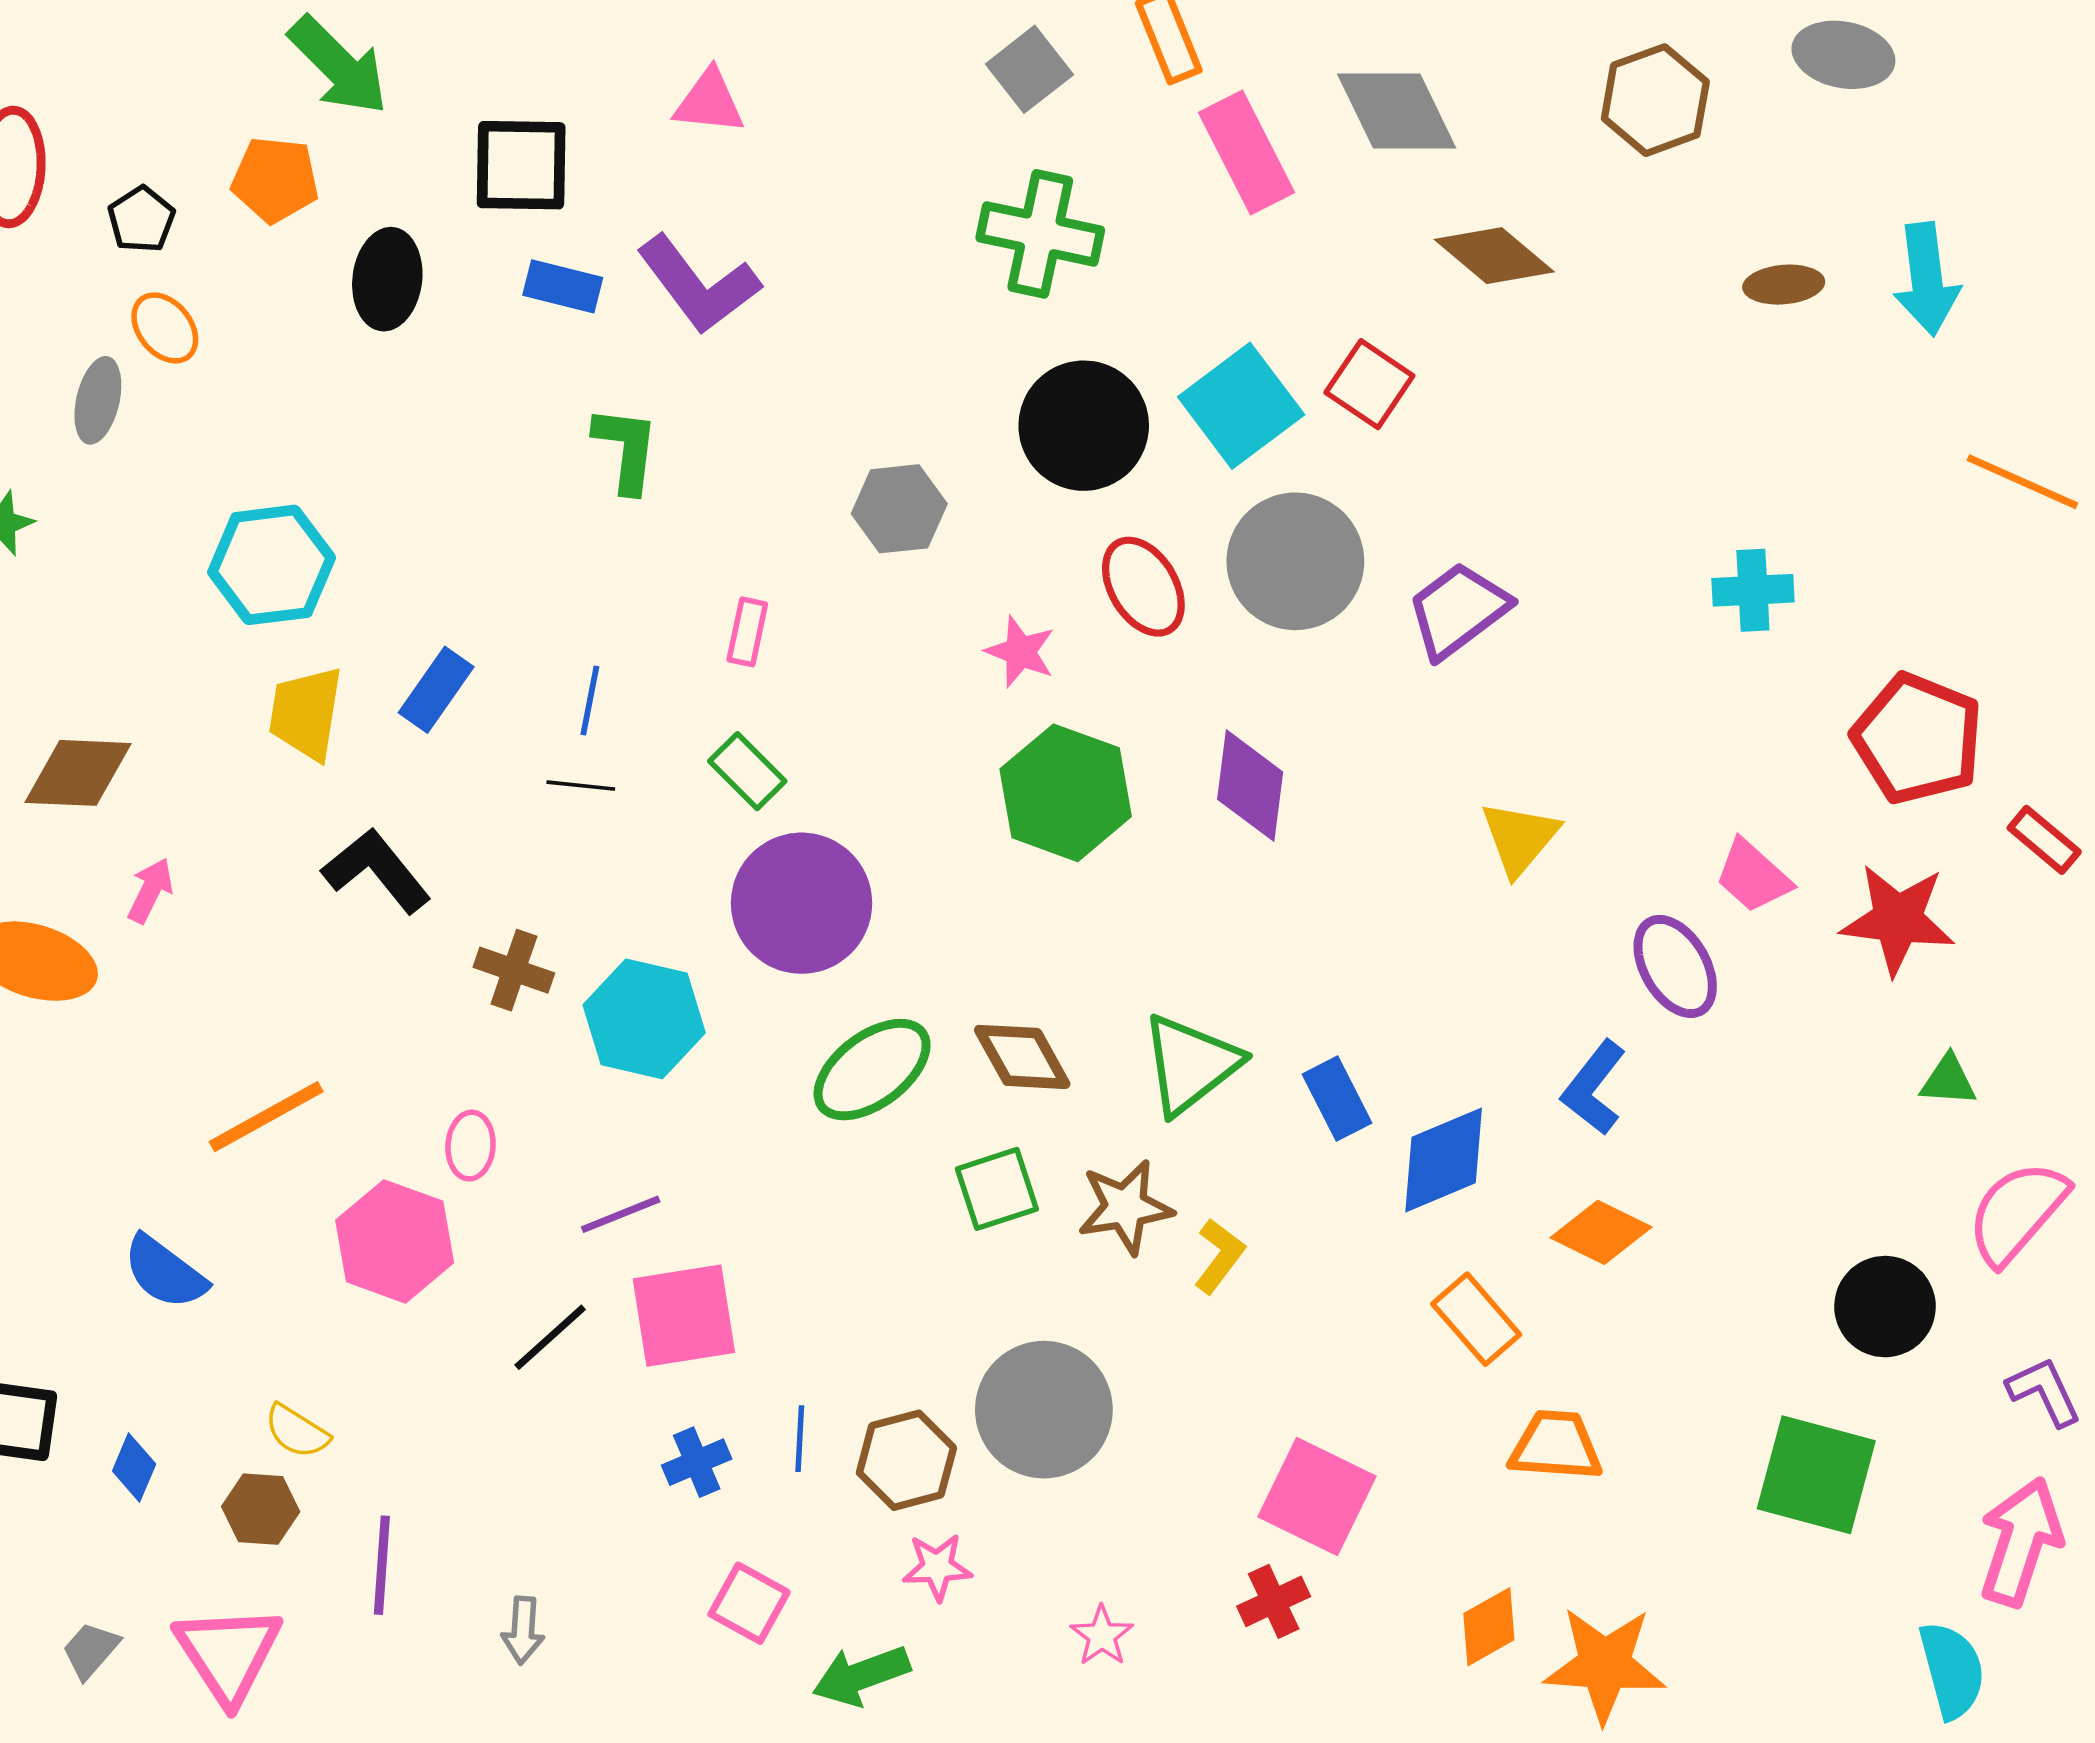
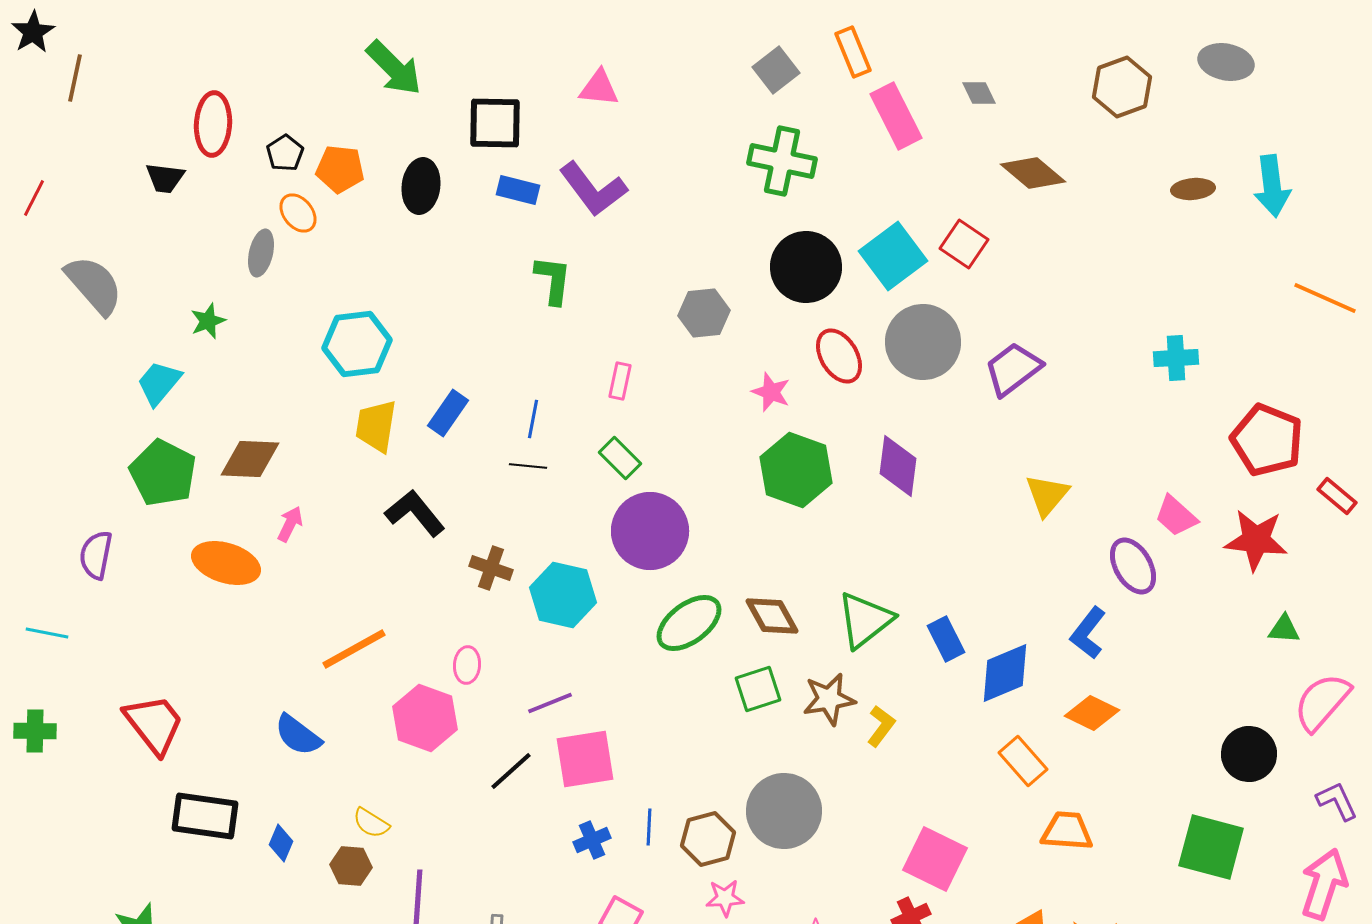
gray diamond: (1397, 111) -> (979, 93), size x0.5
orange pentagon: (275, 180) -> (340, 169), moved

